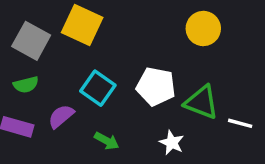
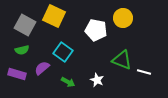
white pentagon: (156, 86) -> (96, 30), moved
white star: (172, 143) -> (97, 80), moved

